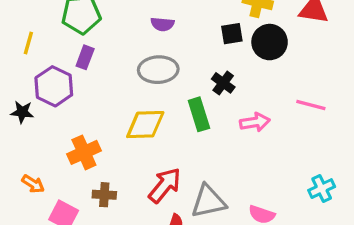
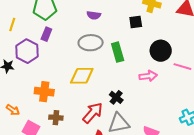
black circle: (270, 42) -> (161, 51), moved
black cross: (223, 83) -> (116, 97), moved
green rectangle: (199, 114) -> (118, 52), moved
orange cross: (84, 152) -> (44, 92), turned 30

